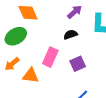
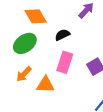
black semicircle: (71, 35) -> (62, 35), moved

